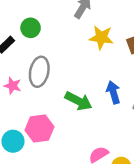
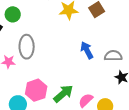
green arrow: (79, 101) -> (63, 94), moved, turned -55

